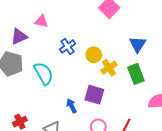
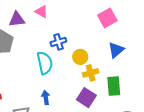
blue triangle: (138, 44) -> (116, 50), moved
cyan semicircle: (43, 74) -> (45, 63), moved
purple square: (94, 95) -> (86, 98), moved

